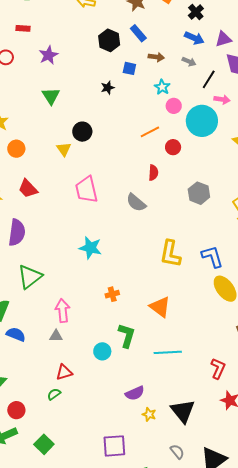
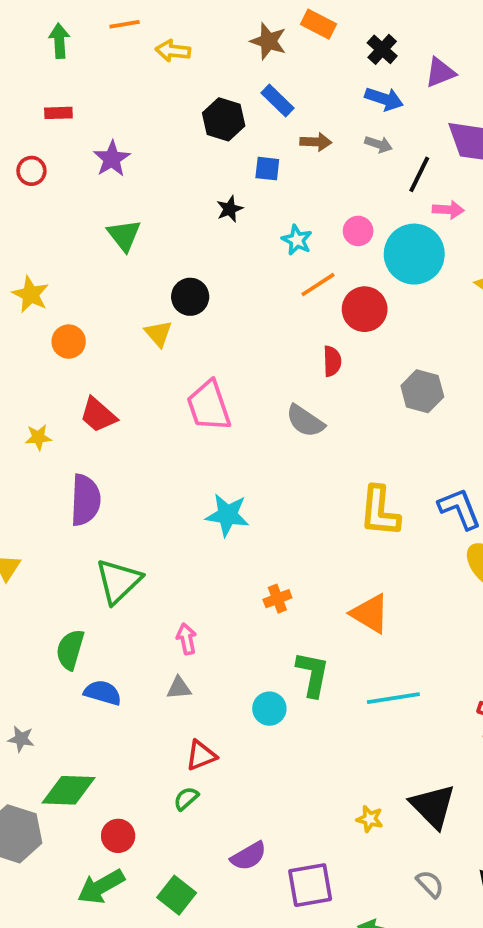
purple triangle: (223, 39) -> (440, 73), moved
cyan star: (162, 87) -> (297, 240), moved
red circle: (173, 147) -> (365, 309), size x1.5
pink arrow: (63, 311) -> (187, 639), size x0.7
purple semicircle: (135, 393) -> (249, 856), moved

